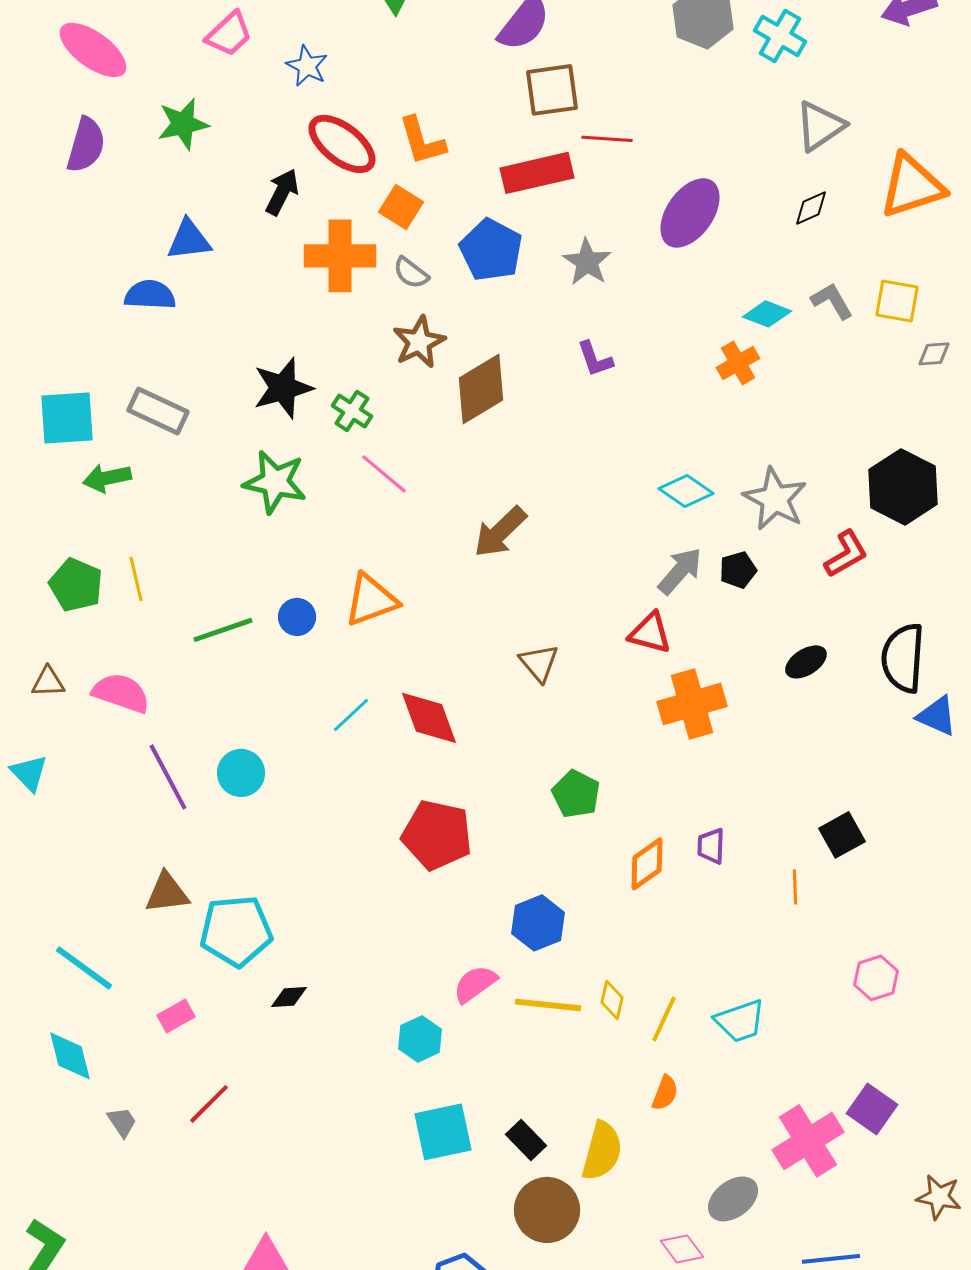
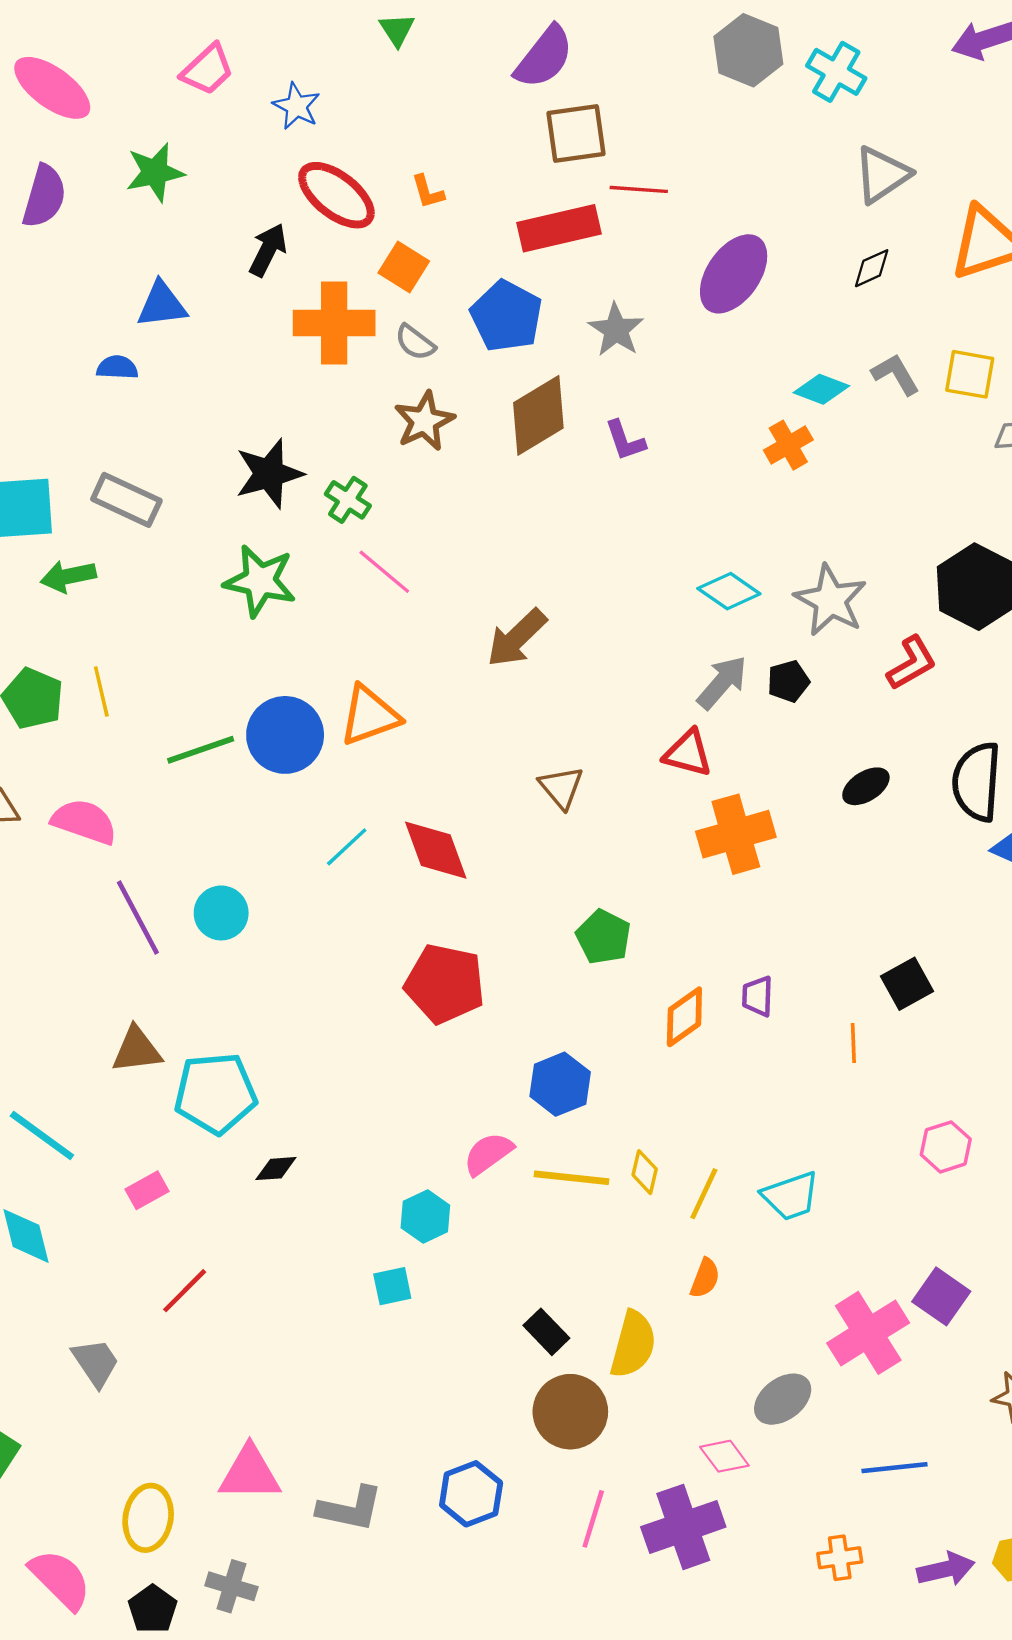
orange L-shape: (422, 141) -> (428, 192), size x0.6
blue semicircle: (150, 295) -> (117, 367), size x0.7
brown diamond: (481, 389) -> (538, 415), moved
blue circle: (297, 617) -> (285, 735), size x1.8
gray trapezoid: (122, 1122) -> (96, 1363), moved, size x1.4
cyan square: (443, 1132) -> (392, 1286), moved, size x0.6

